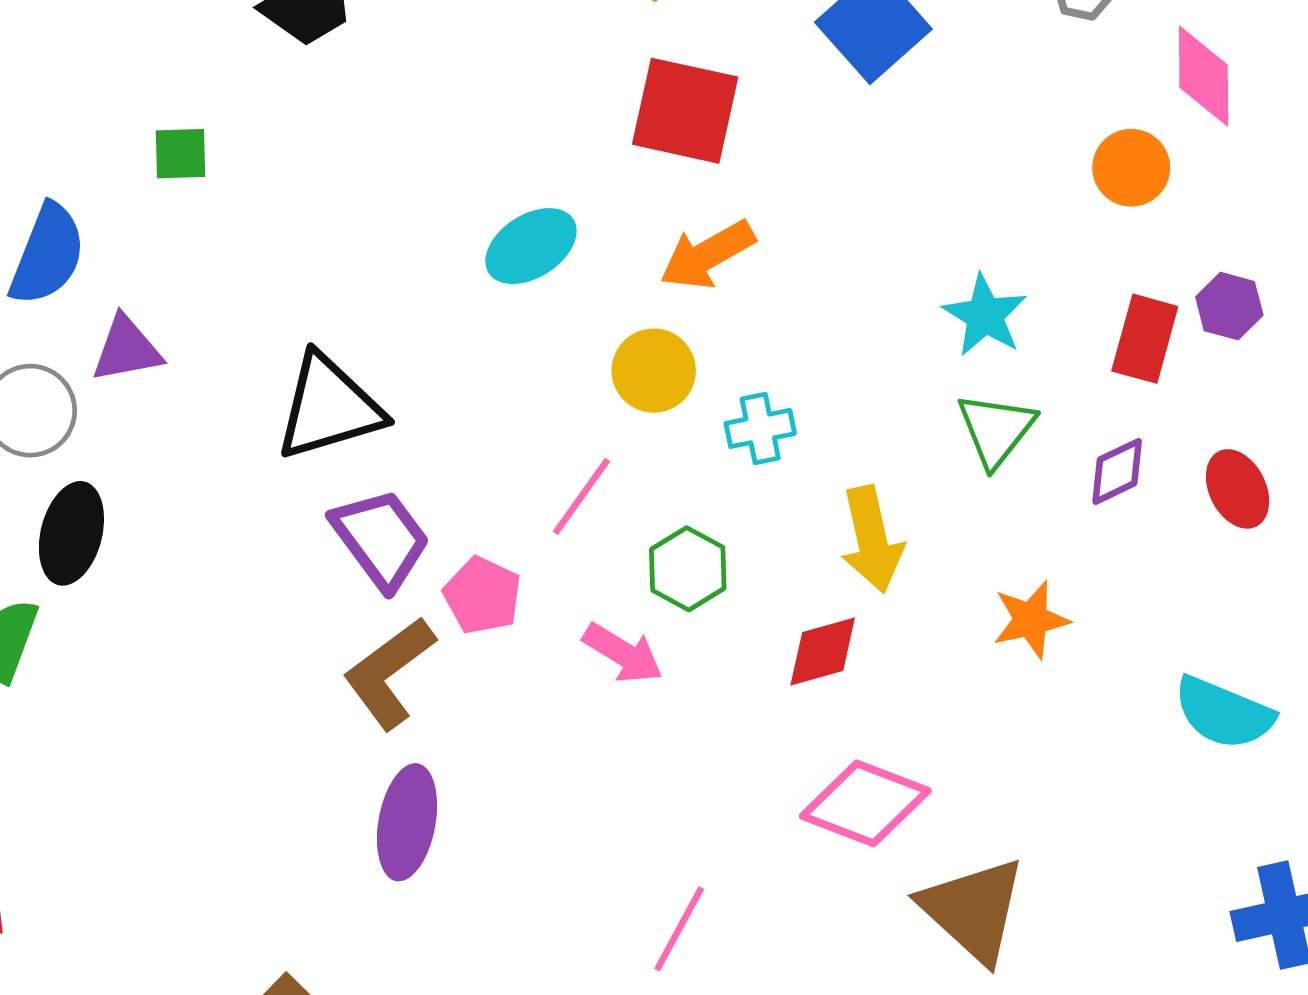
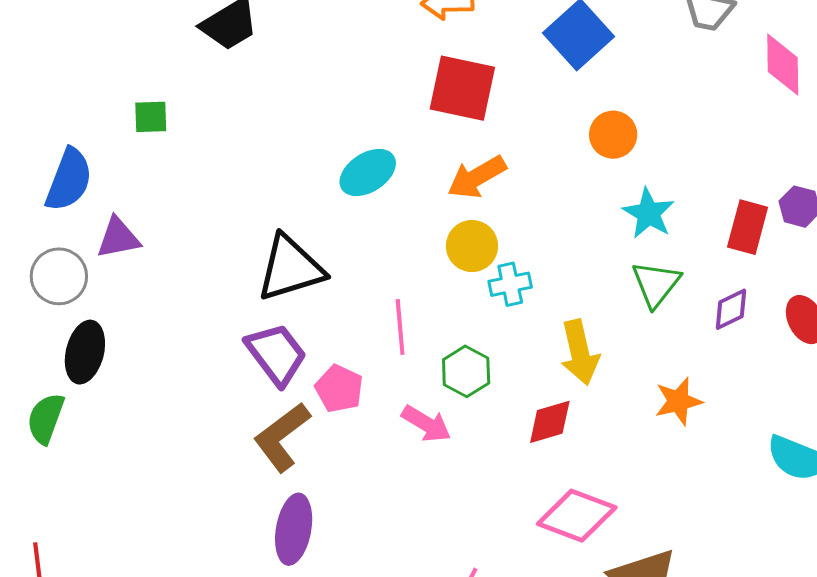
orange circle: (1131, 168) -> (613, 135), moved
yellow circle: (654, 371) -> (472, 246), moved
black triangle: (329, 407) -> (290, 268), moved
pink line: (582, 496) -> (400, 327), turned -40

